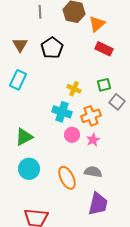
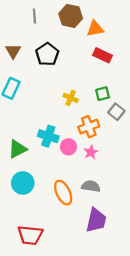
orange triangle: (97, 24) -> (95, 29), turned 30
cyan cross: (62, 112) -> (48, 136), moved

